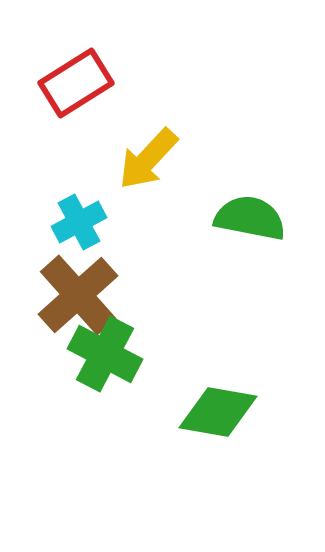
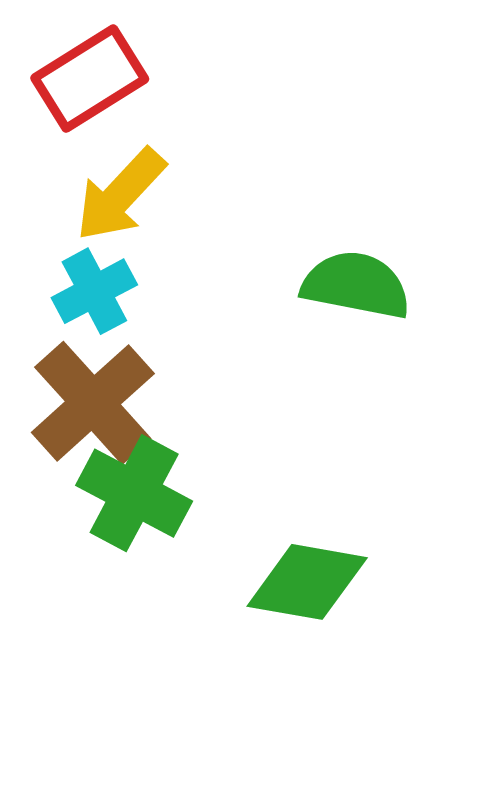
yellow arrow: (148, 159) -> (120, 195), moved

